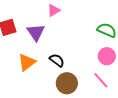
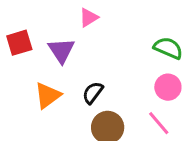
black semicircle: (57, 60) -> (93, 93), turned -91

